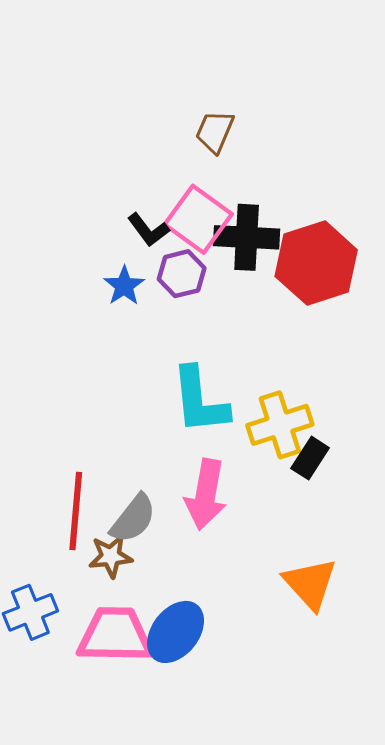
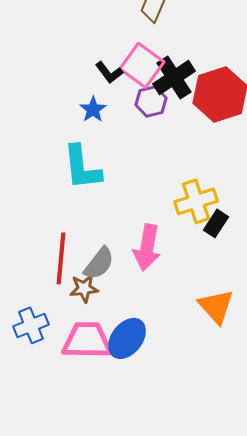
black cross: (247, 237) -> (174, 77), turned -36
purple hexagon: (182, 274) -> (151, 101), moved
cyan L-shape: (200, 401) -> (82, 167), moved

